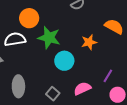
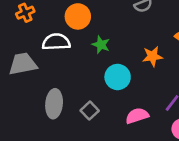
green star: (49, 38) -> (101, 45), size x0.6
gray square: (53, 94) -> (90, 111), moved

